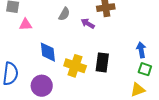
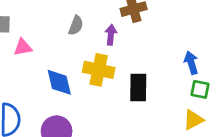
purple arrow: (88, 23) -> (111, 35), turned 72
yellow cross: (75, 66) -> (99, 70), moved

